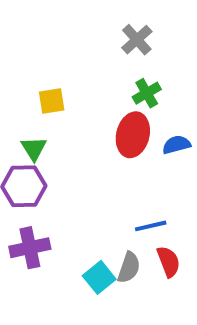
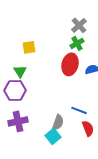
gray cross: (137, 40) -> (79, 25), moved
blue line: (151, 226) -> (79, 110), turned 35
gray semicircle: (129, 268) -> (58, 122), moved

